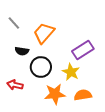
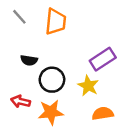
gray line: (14, 23) -> (19, 17), moved
orange trapezoid: (44, 33) -> (56, 22), moved, turned 145
orange star: (55, 94) -> (51, 112), moved

